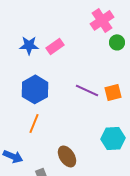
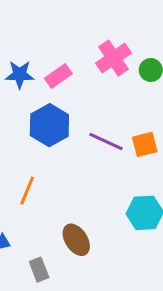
pink cross: (102, 20) -> (113, 58), moved
blue hexagon: (35, 89) -> (49, 125), moved

